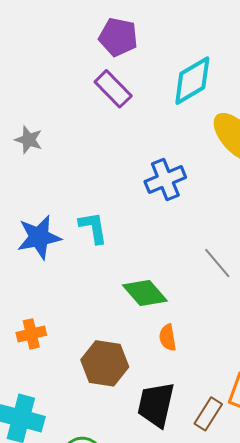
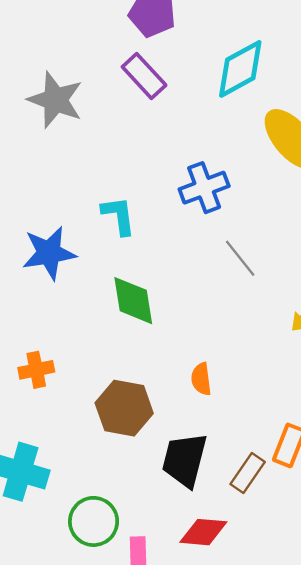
gray star: (29, 140) -> (55, 100), moved, size x1.6
cyan L-shape: (93, 228) -> (119, 216), moved
gray line: (217, 263) -> (240, 258), moved
green diamond: (145, 293) -> (133, 301), moved, turned 30

